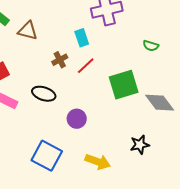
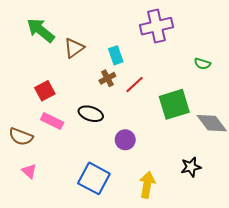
brown triangle: (28, 31) -> (74, 48), turned -50
cyan rectangle: (82, 38) -> (116, 55), moved
yellow arrow: (98, 162) -> (147, 185), turned -100

